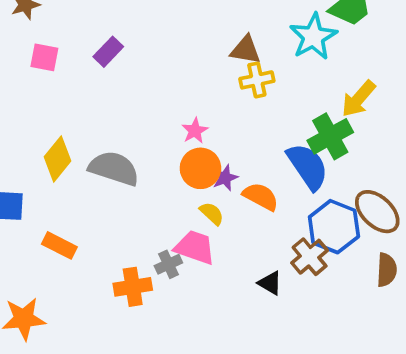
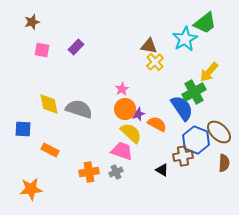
yellow cross: (257, 80) -> (155, 62), turned -30
yellow diamond: (57, 159) -> (49, 104), turned -50
yellow semicircle: (212, 213) -> (131, 133), size x1.6
brown cross: (310, 257) -> (183, 156), turned 30
gray cross: (168, 264) -> (116, 172), moved

